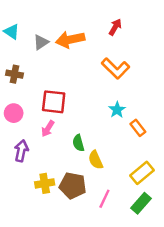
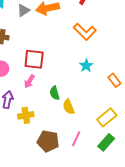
orange rectangle: (138, 128) -> (114, 80), moved
yellow cross: (45, 183) -> (26, 115), moved
brown pentagon: (73, 186) -> (48, 141), moved

